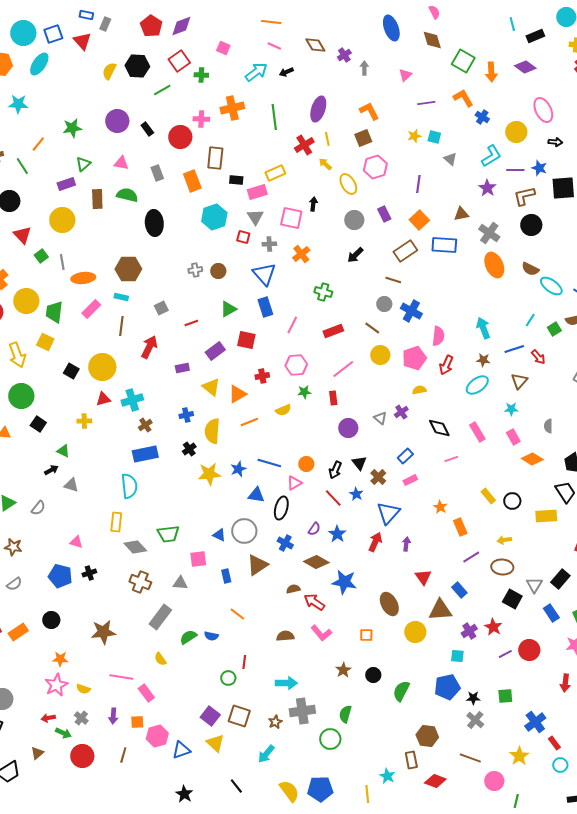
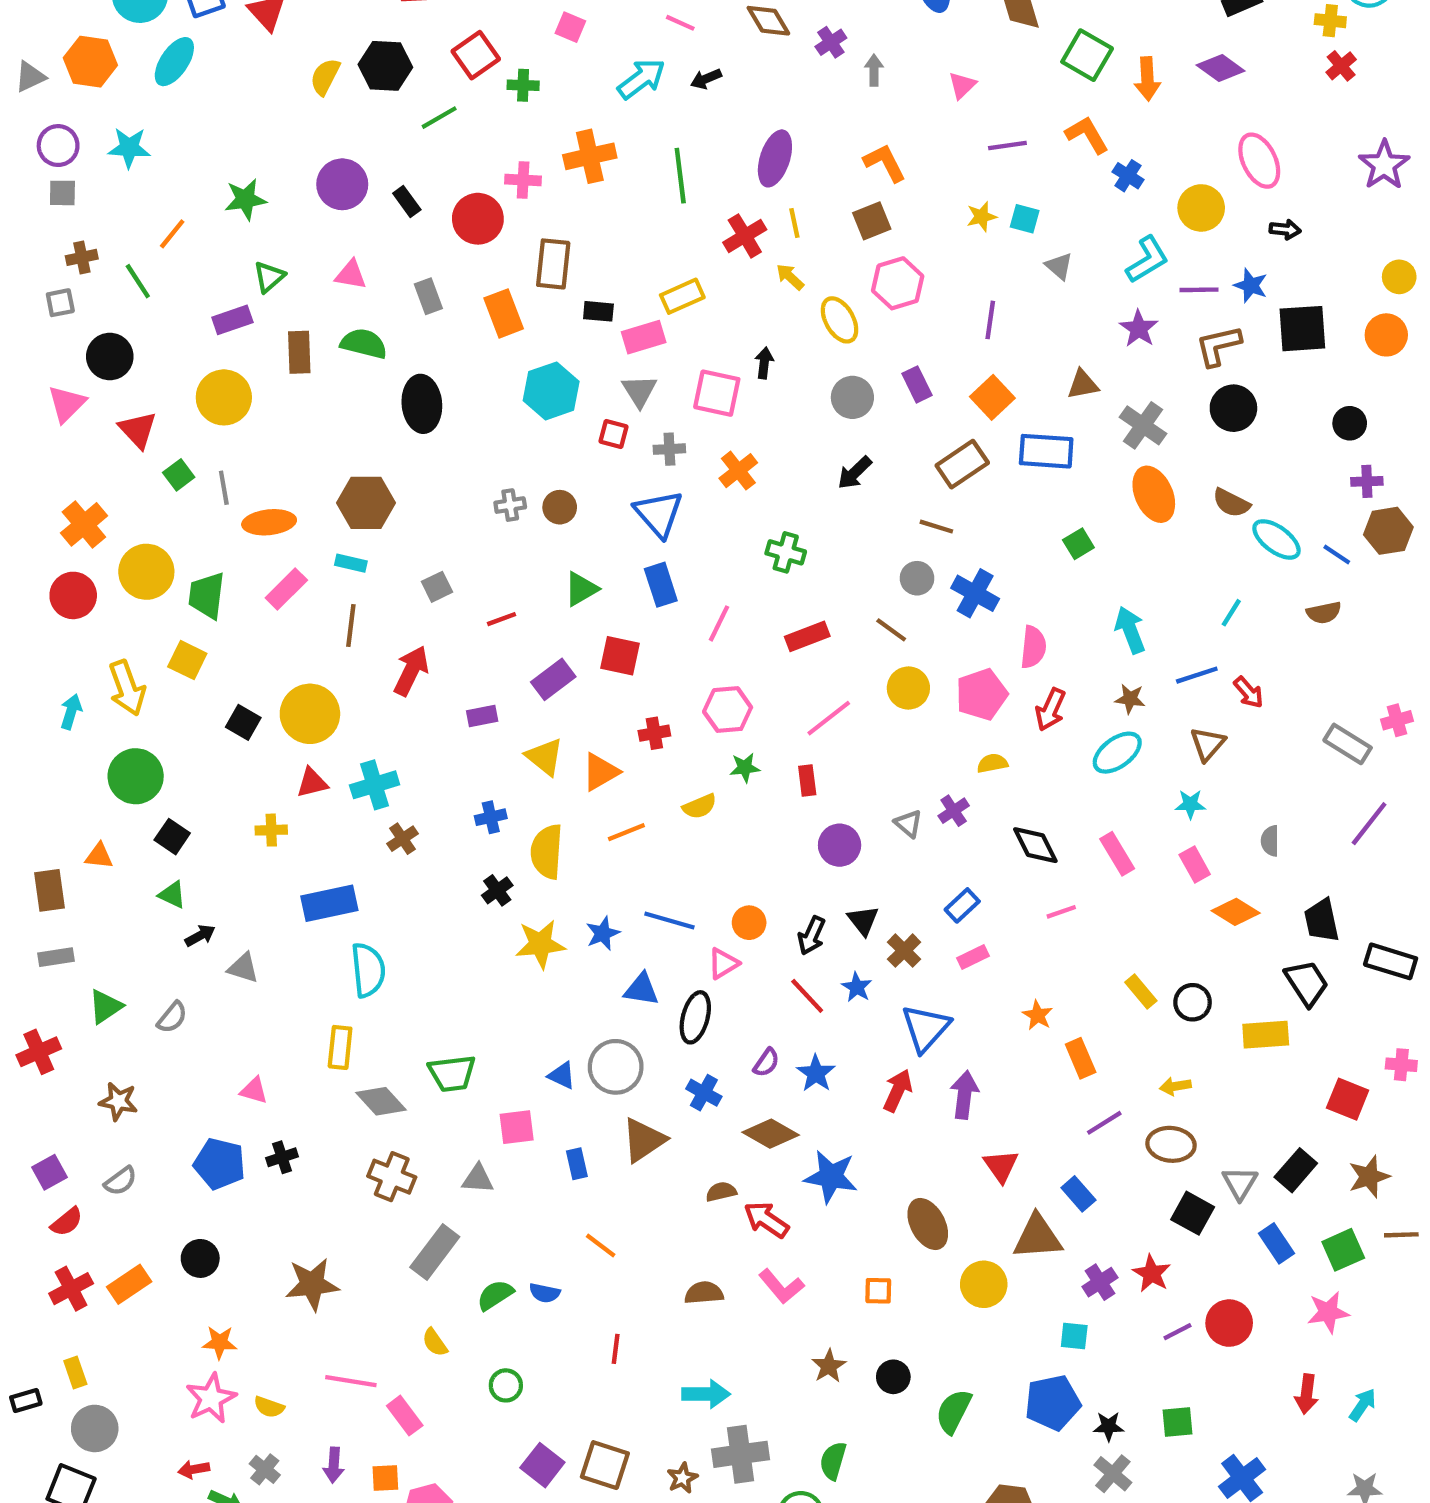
green square: (554, 329) -> (1078, 544), moved
green triangle: (63, 451) -> (172, 895), moved
blue rectangle: (145, 454) -> (329, 903), moved
purple arrow: (406, 544) -> (964, 1095), size x1.5
green circle: (228, 678) -> (506, 1385), moved

